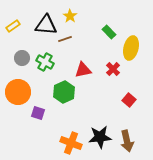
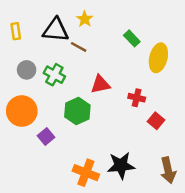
yellow rectangle: (13, 26) -> (16, 31), turned -64
brown line: (65, 39) -> (79, 47), turned 48
red cross: (113, 69) -> (137, 98), moved, turned -32
purple square: (38, 113) -> (46, 136), turned 32
brown arrow: (127, 141) -> (168, 170), moved

